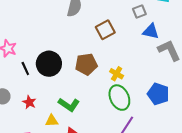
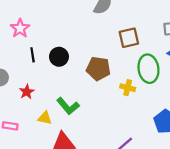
black circle: (49, 64) -> (59, 57), size x0.7
yellow cross: (117, 74) -> (128, 88), turned -32
green ellipse: (119, 98) -> (148, 69), moved

